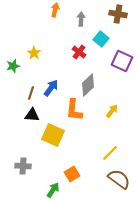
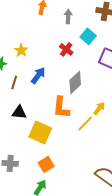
blue arrow: (51, 88) -> (38, 75), moved
brown line: (31, 93) -> (14, 82), moved
yellow line: (110, 153) -> (85, 123), moved
orange square: (72, 174) -> (46, 164), moved

